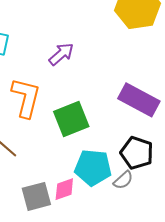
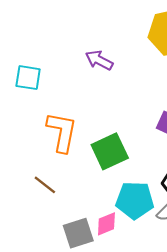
purple arrow: (61, 54) -> (99, 60), moved, turned -108

